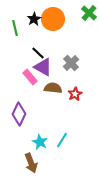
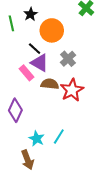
orange circle: (53, 19) -> (52, 30), moved
red star: (75, 94) -> (72, 90), size x1.6

